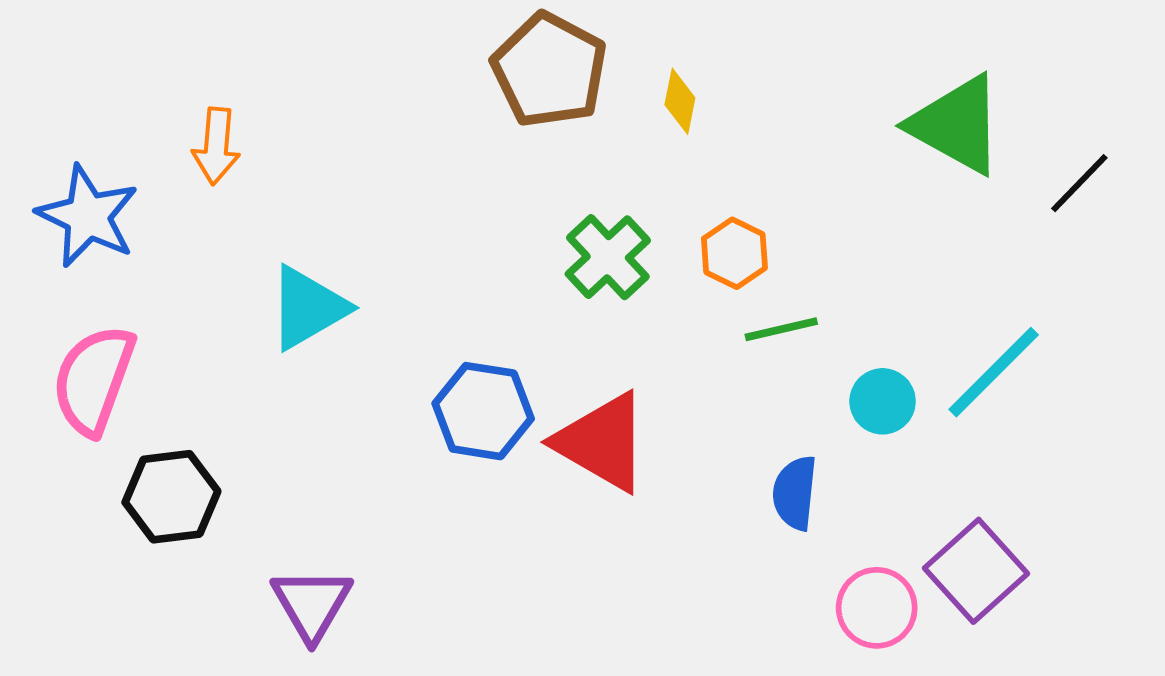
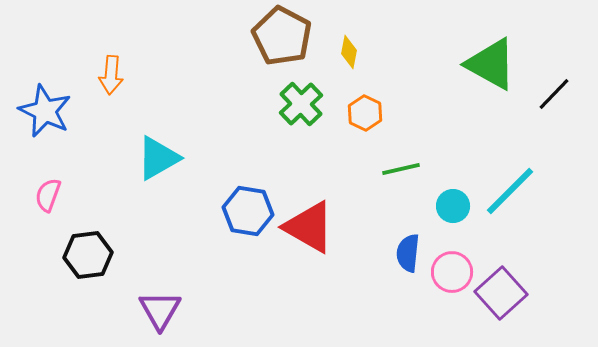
orange hexagon: (734, 253) -> (365, 113), moved
green cross: (608, 257) -> (301, 104), moved
pink semicircle: (94, 380) -> (48, 195), size x0.6
pink circle: (877, 608) -> (452, 272), moved

